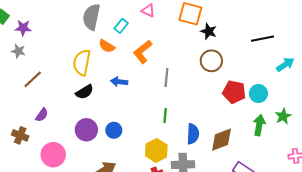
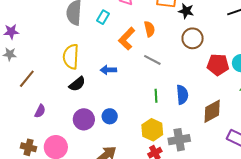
orange semicircle: (107, 46) -> (150, 29), moved, turned -126
gray line: (166, 78) -> (152, 60), turned -60
blue semicircle: (193, 134) -> (182, 95), moved
brown cross: (20, 135) -> (29, 147), moved

